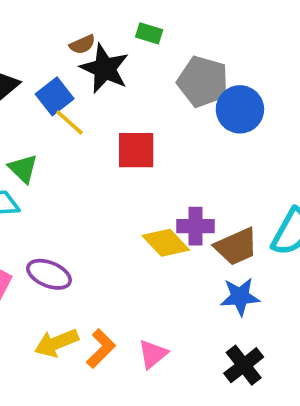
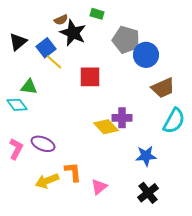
green triangle: (23, 169) -> (29, 87), turned -36
brown trapezoid: (236, 247) -> (163, 88), moved
orange L-shape: (101, 348) -> (73, 172), moved, turned -50

